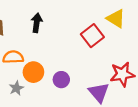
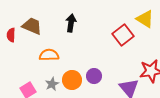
orange circle: (33, 72) -> (72, 80), moved

